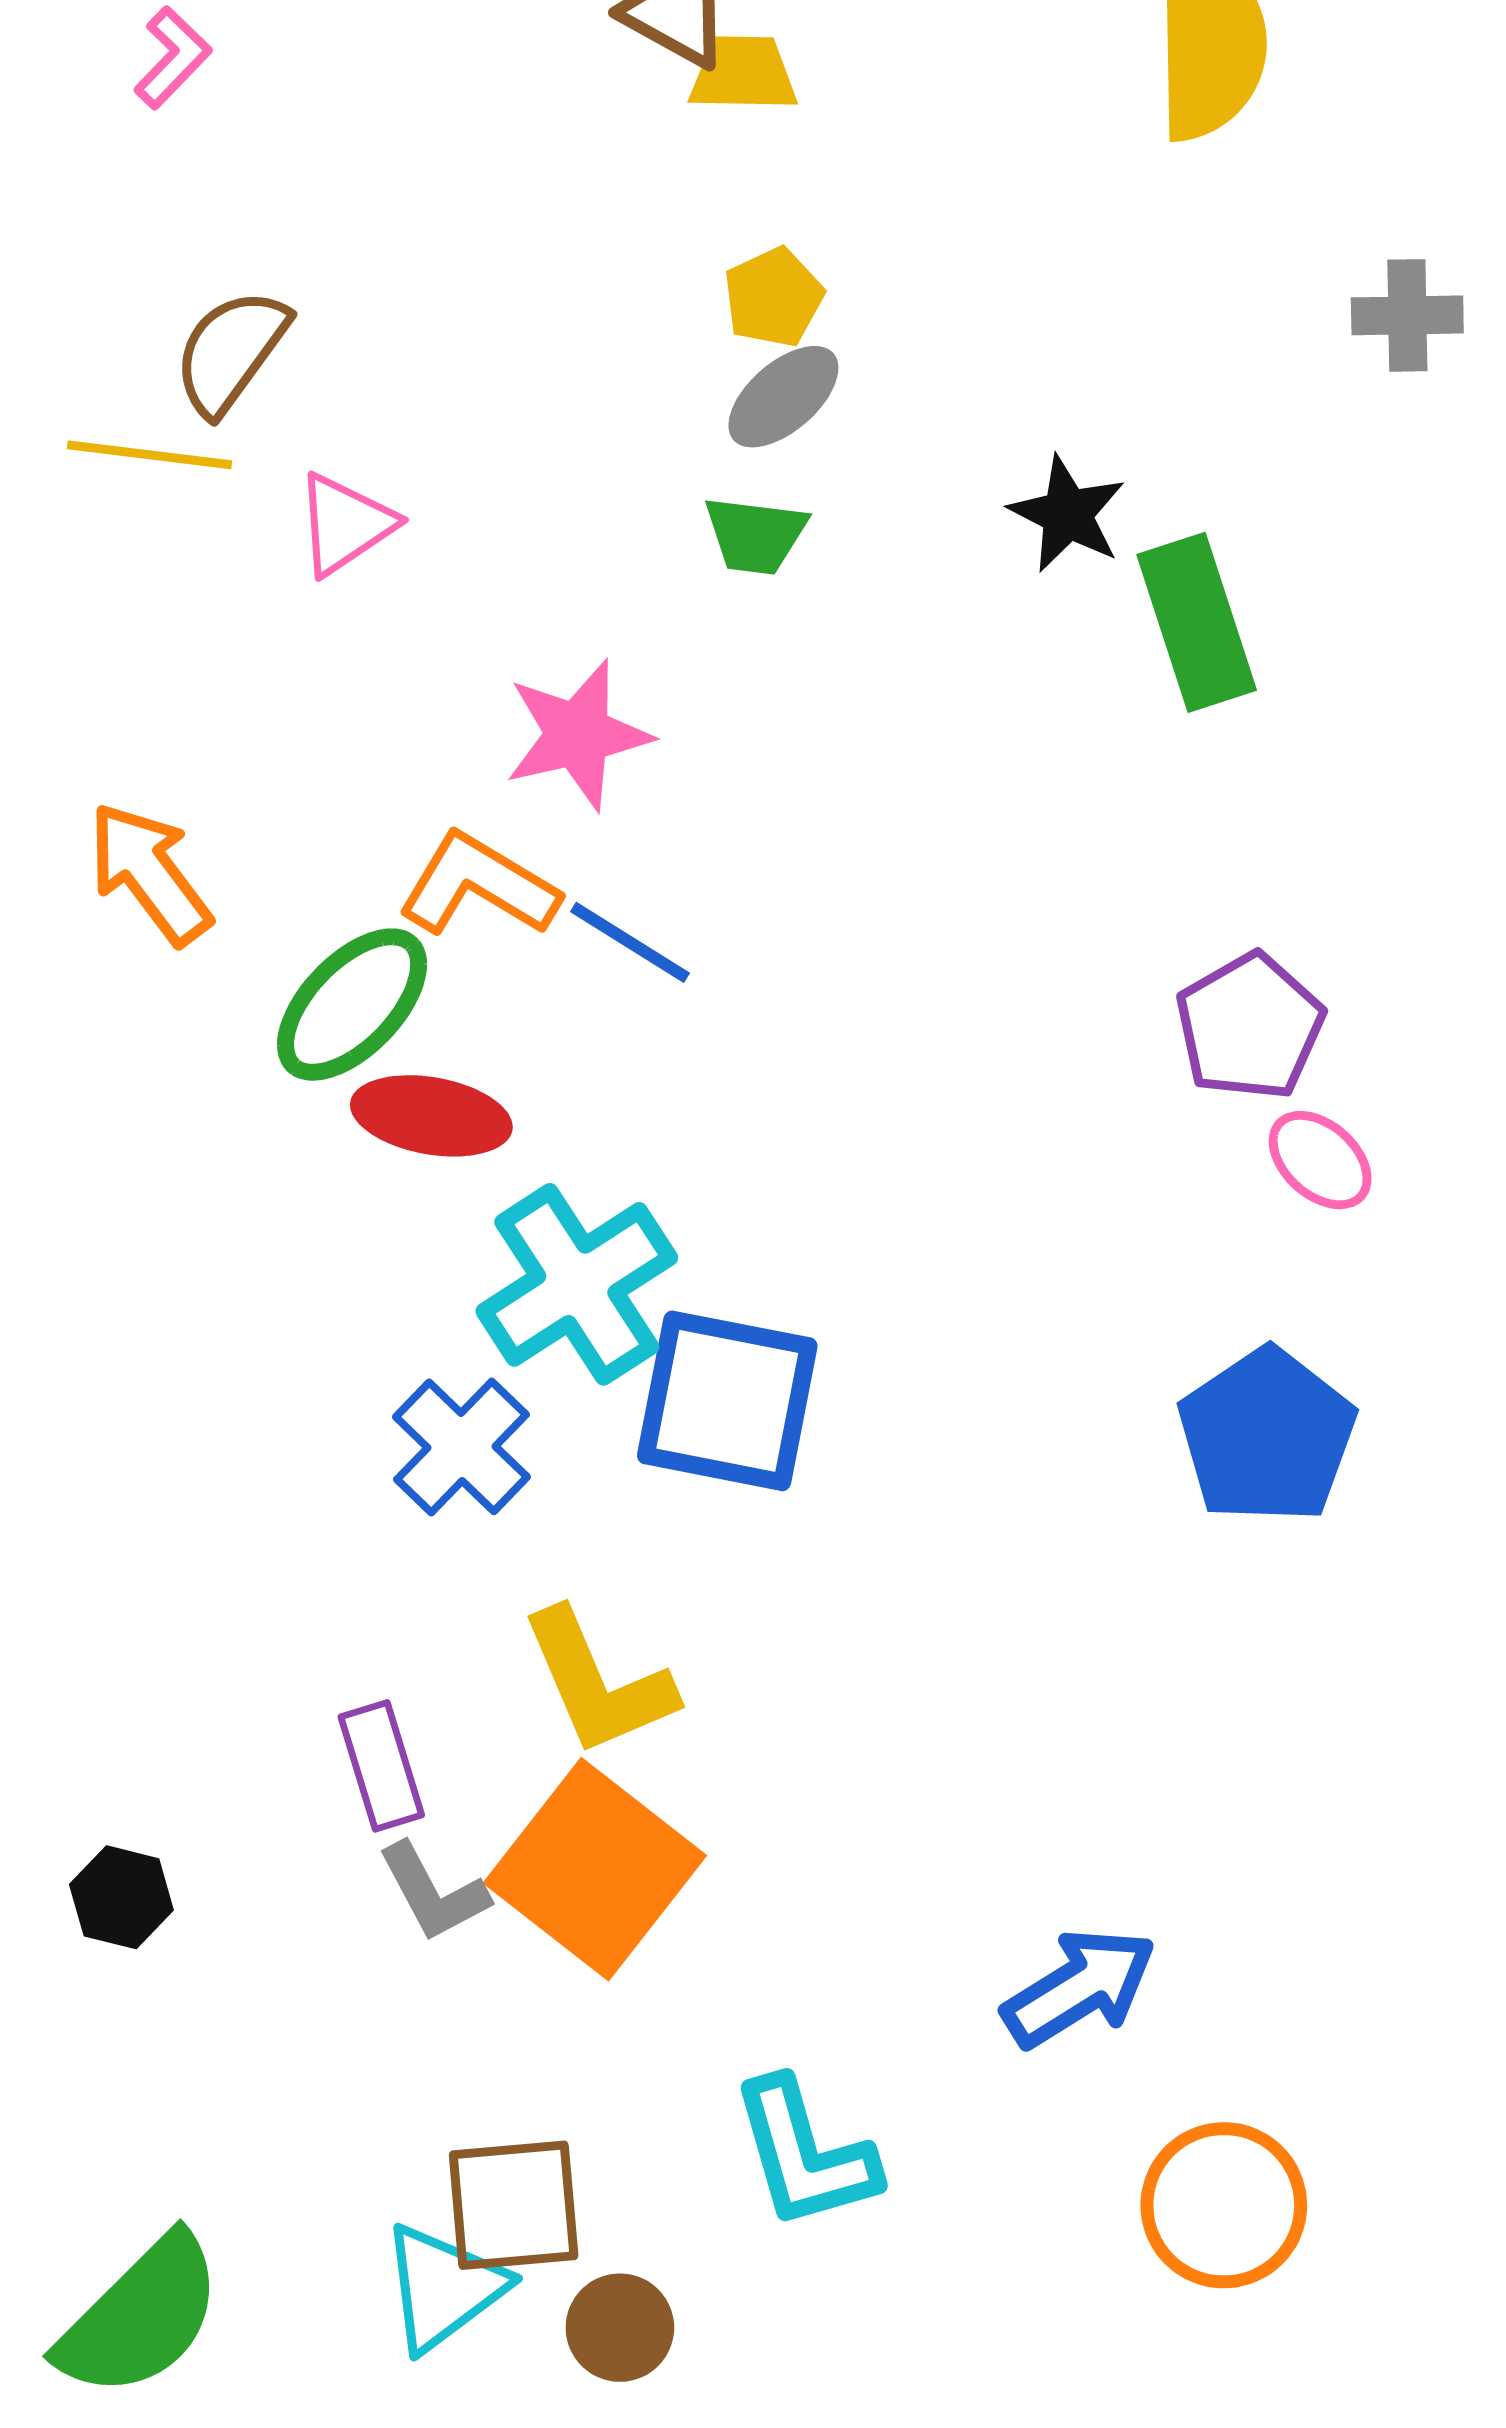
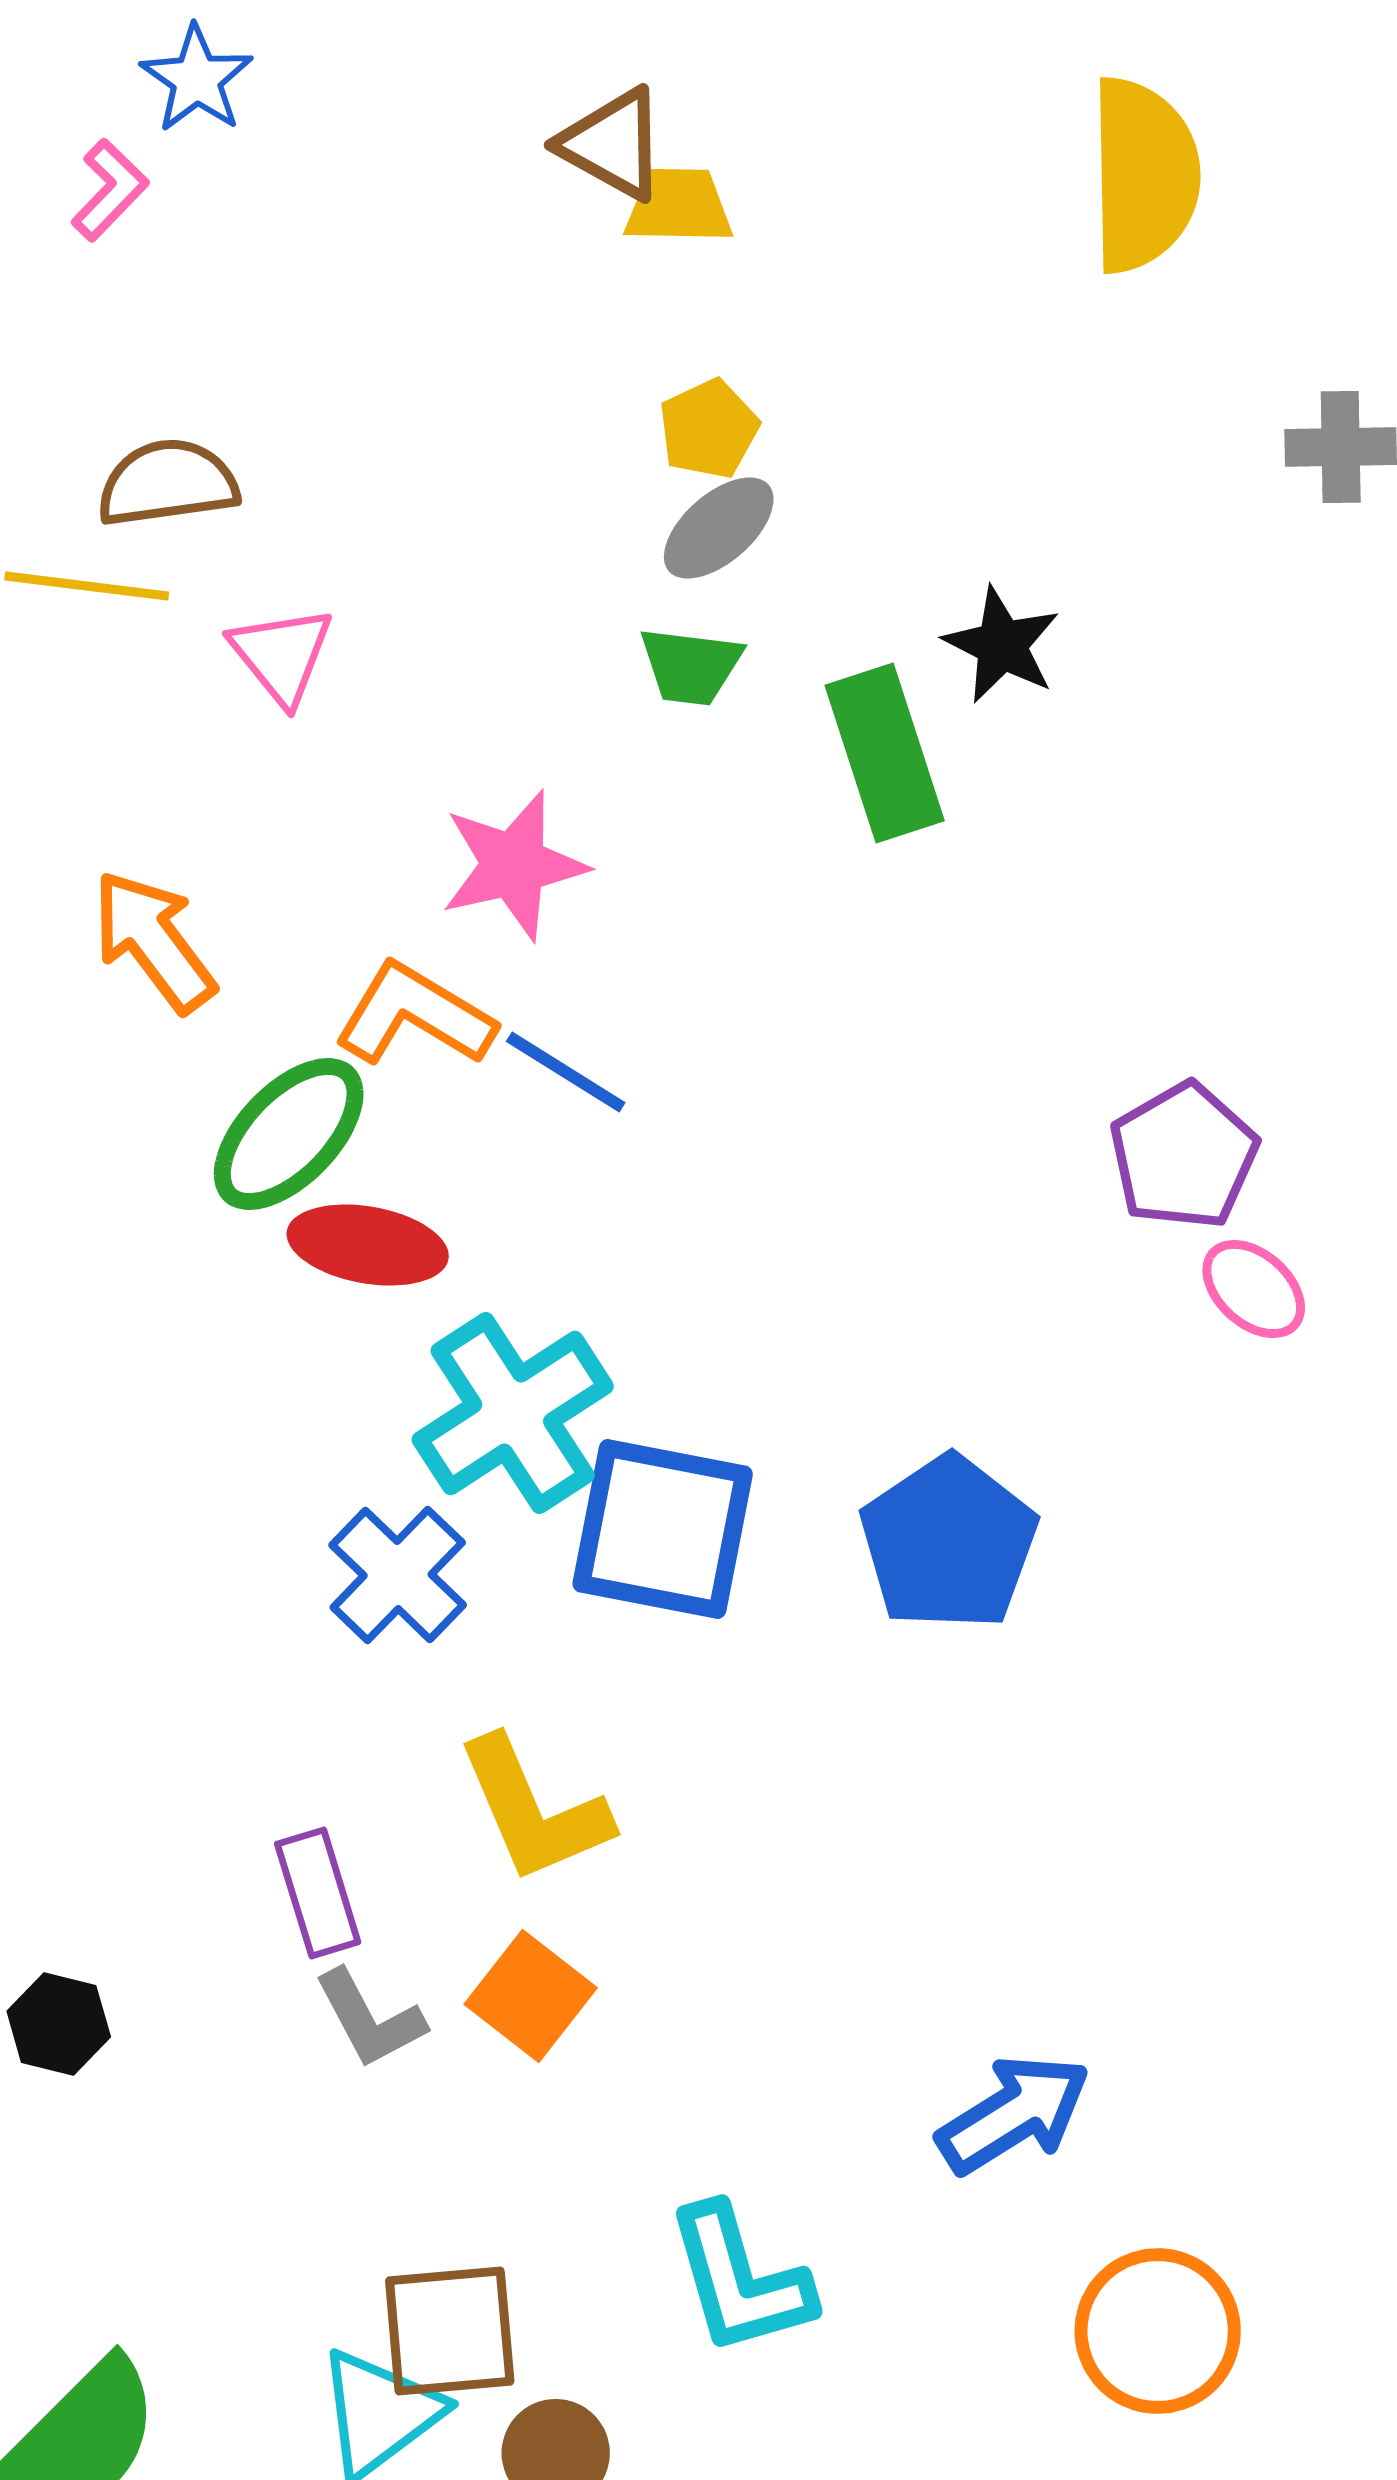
brown semicircle: (231, 352) -> (168, 483), turned 46
pink triangle: (345, 524) -> (282, 655), turned -35
green rectangle: (1197, 622) -> (885, 753), moved
orange arrow: (149, 873) -> (154, 941), moved
blue pentagon: (1267, 1436) -> (949, 1543), moved
orange square: (595, 1869) -> (531, 1996), size x0.6

